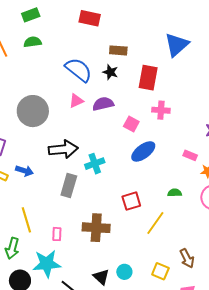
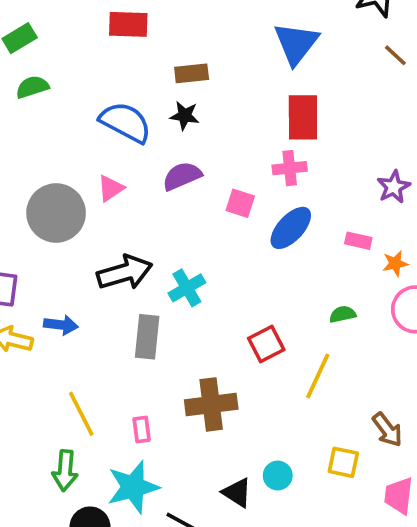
red rectangle: (148, 78) -> (303, 117), moved
pink triangle: (76, 101) -> (111, 188), moved
blue ellipse: (143, 151) -> (291, 228), moved

